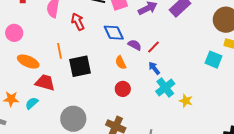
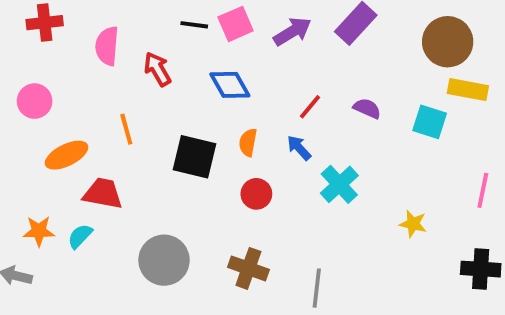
purple semicircle: (135, 45) -> (367, 108), moved
orange ellipse: (28, 62) -> (67, 155), turned -45
orange semicircle: (121, 63) -> (248, 142), turned 40
black square: (80, 66) -> (194, 157), moved, turned 30
blue arrow: (154, 68) -> (299, 148), moved
yellow star: (186, 101) -> (413, 224), moved

